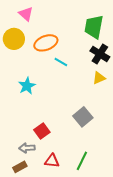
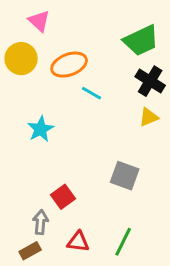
green trapezoid: (94, 27) -> (141, 41), turned -125
gray square: (83, 117) -> (125, 176), turned -30
gray arrow: (27, 148) -> (41, 222), turned 98

